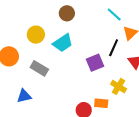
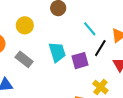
cyan line: (114, 15) -> (90, 29), moved
cyan trapezoid: (63, 43) -> (57, 52), moved, turned -80

